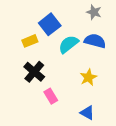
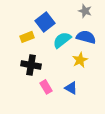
black cross: (34, 72) -> (31, 65), turned -30
yellow star: (88, 77) -> (80, 60), moved
blue triangle: (87, 113) -> (71, 88), moved

